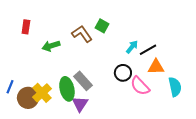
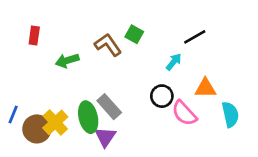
black line: (148, 50) -> (195, 37), moved

